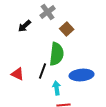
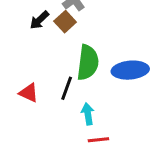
brown square: (67, 29) -> (65, 22), moved
blue ellipse: (82, 75) -> (130, 70), moved

